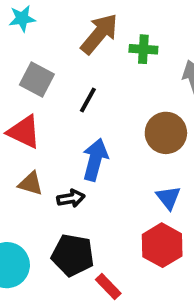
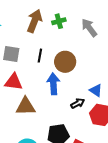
brown circle: (166, 133) -> (65, 62), moved
brown triangle: (31, 184) -> (25, 106), size x1.5
black arrow: (71, 198) -> (78, 103), moved

